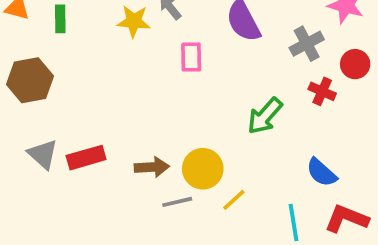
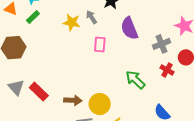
green rectangle: (60, 19) -> (33, 17), turned 40
green arrow: (265, 116) -> (135, 80), turned 85
red rectangle: (86, 158) -> (39, 92), turned 54

